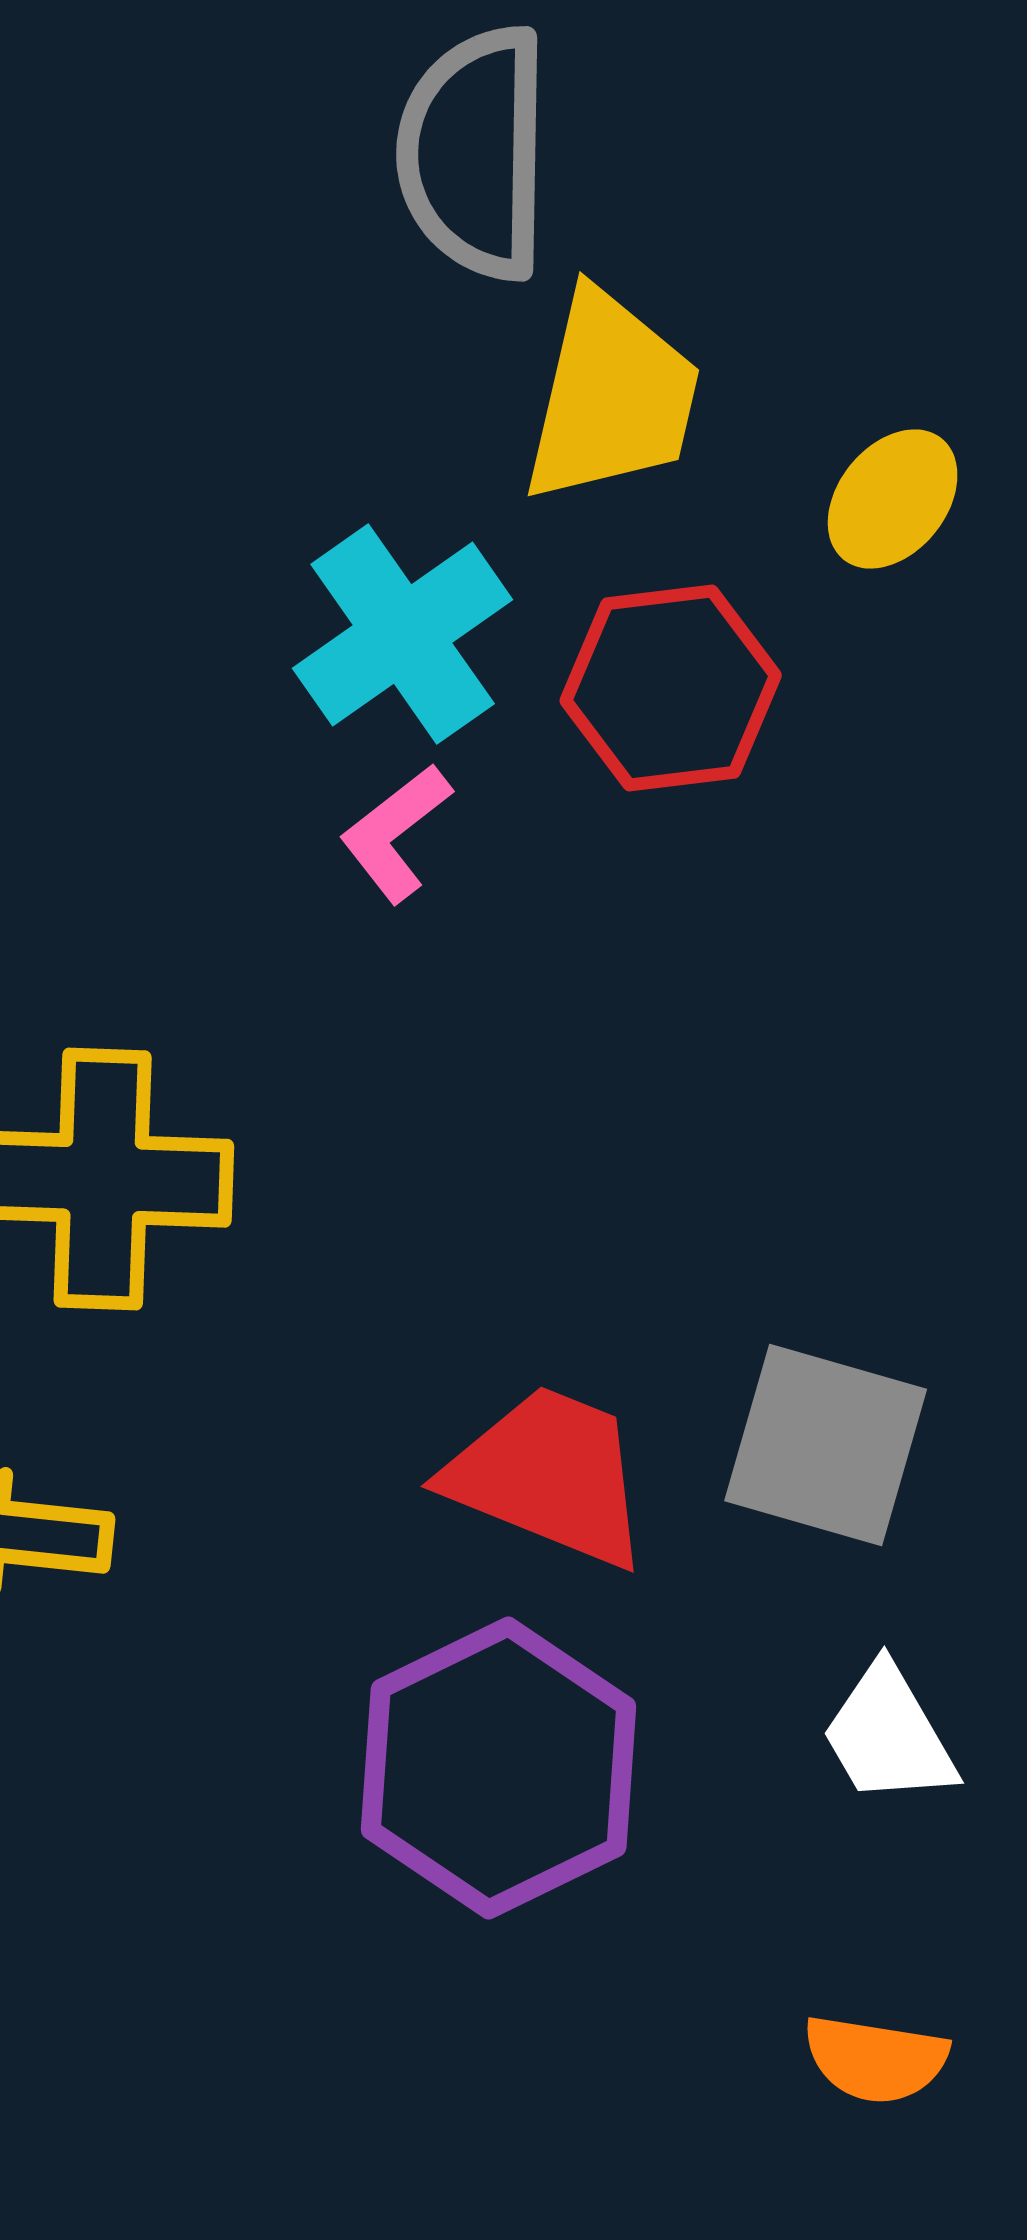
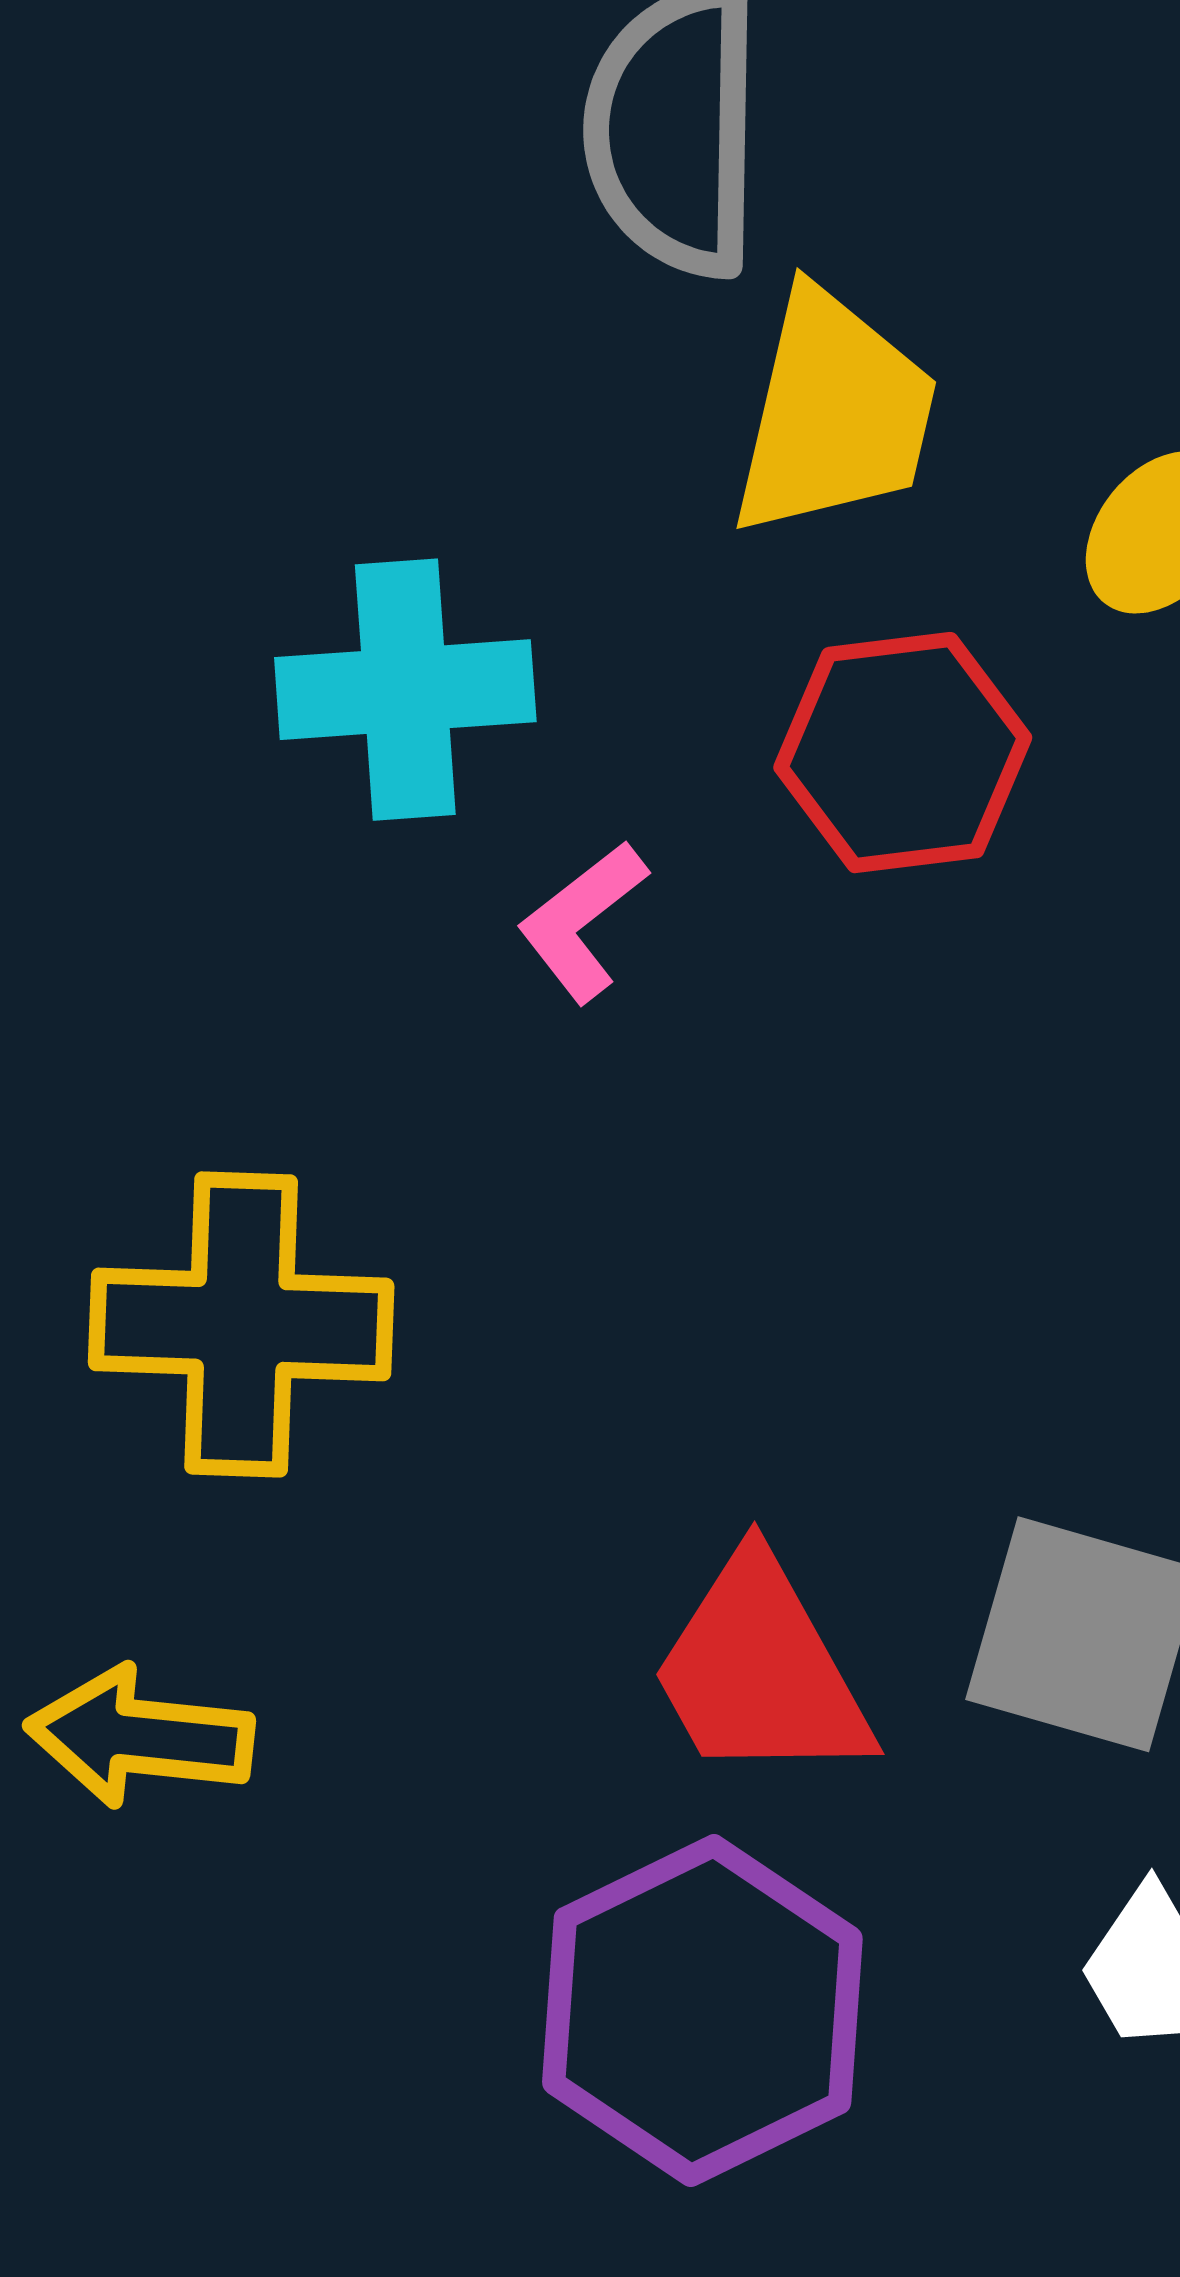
cyan cross: (403, 634) -> (405, 690), moved, turned 31
red trapezoid: (549, 1476) -> (761, 1670), turned -141

